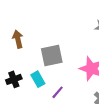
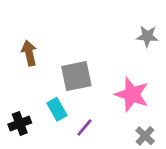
black cross: (14, 79) -> (20, 124), moved

